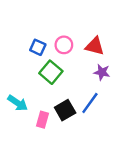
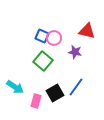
red triangle: (95, 46) -> (87, 31), moved
blue square: (38, 47) -> (42, 36), moved
purple star: (102, 72) -> (75, 52), moved

